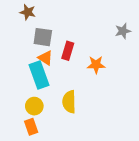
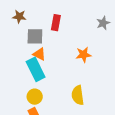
red rectangle: (68, 51) -> (56, 23), moved
yellow semicircle: (69, 102) -> (78, 95), moved

